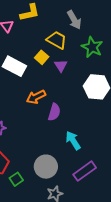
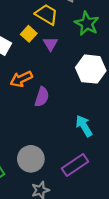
cyan arrow: (73, 141) -> (84, 126), moved

